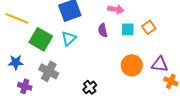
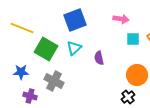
purple semicircle: (103, 30) -> (99, 58), moved
black cross: (90, 87) -> (128, 97), moved

